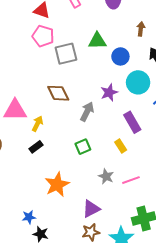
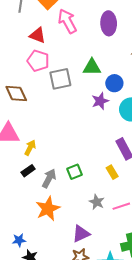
purple star: (109, 92) -> (100, 101), moved
brown diamond: (58, 93) -> (16, 93), moved
gray arrow: (87, 112) -> (49, 178), moved

